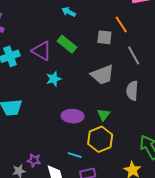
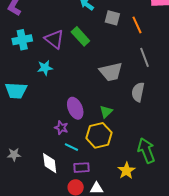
gray square: (104, 37) -> (112, 18), moved
cyan star: (54, 79) -> (45, 68), moved
purple ellipse: (73, 116) -> (75, 108), turned 55
purple star: (34, 160) -> (61, 128), moved

